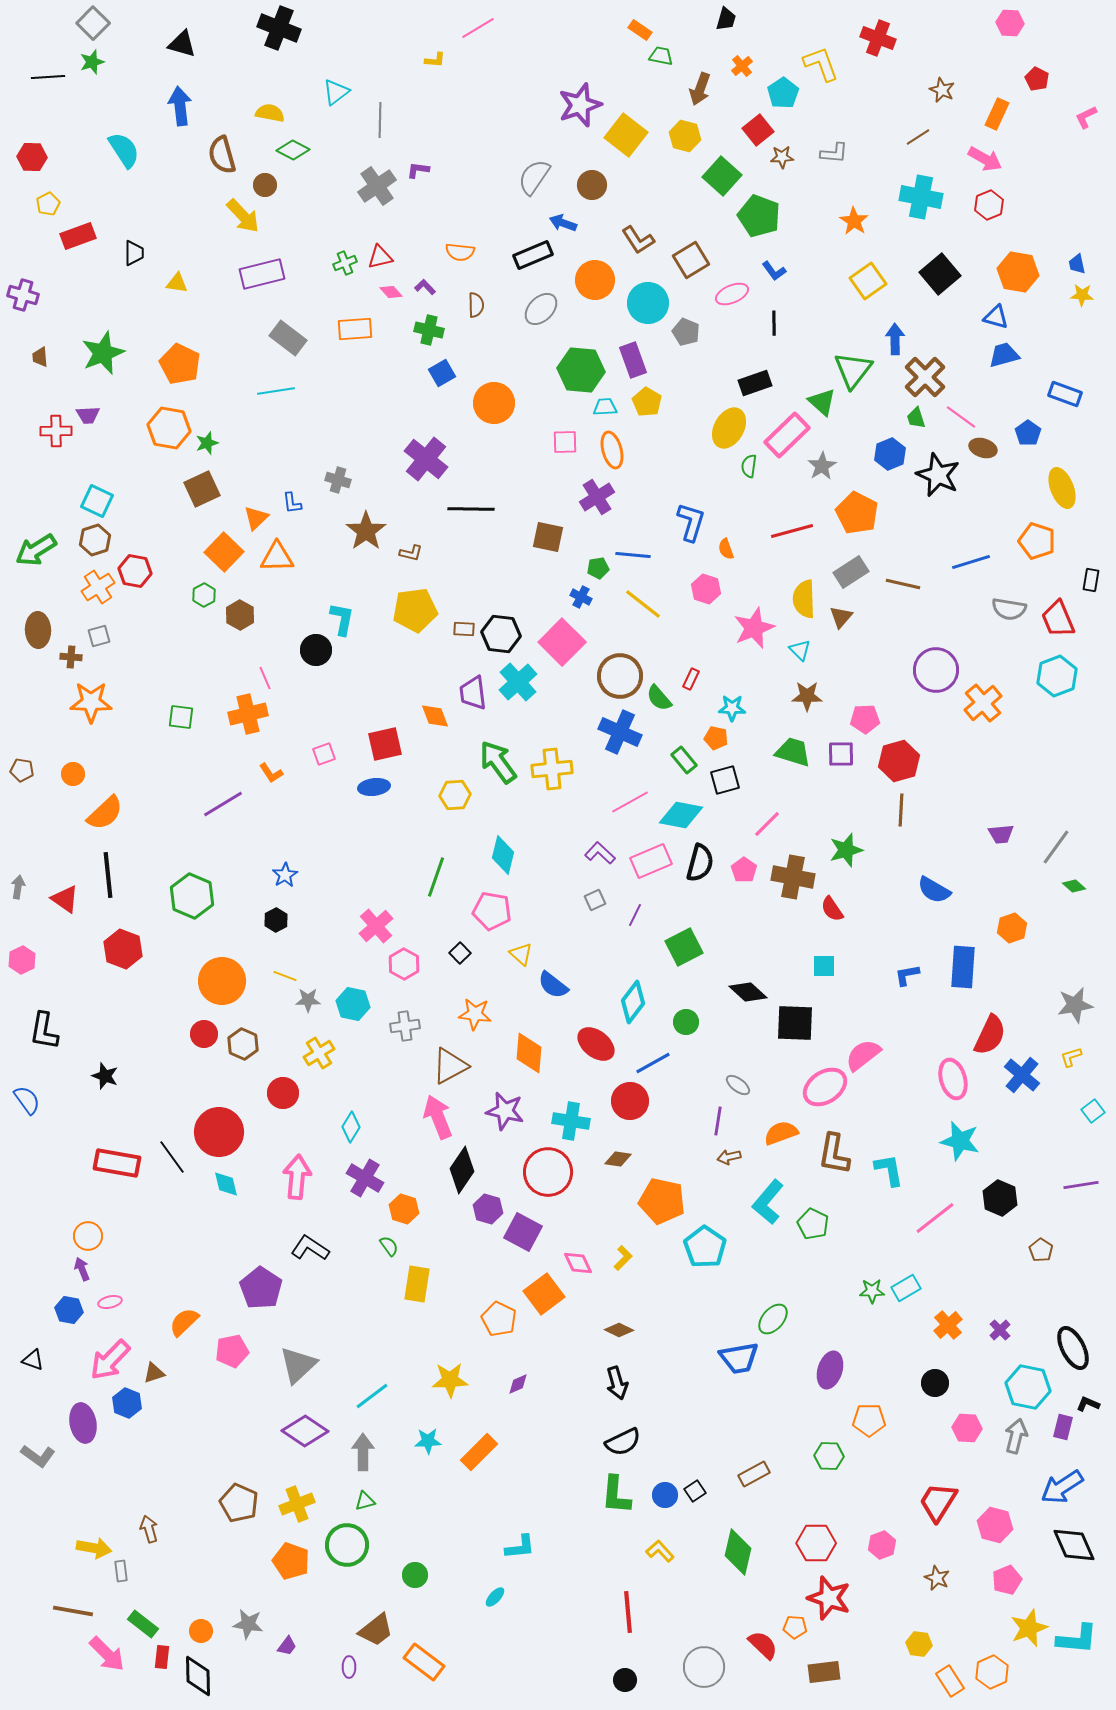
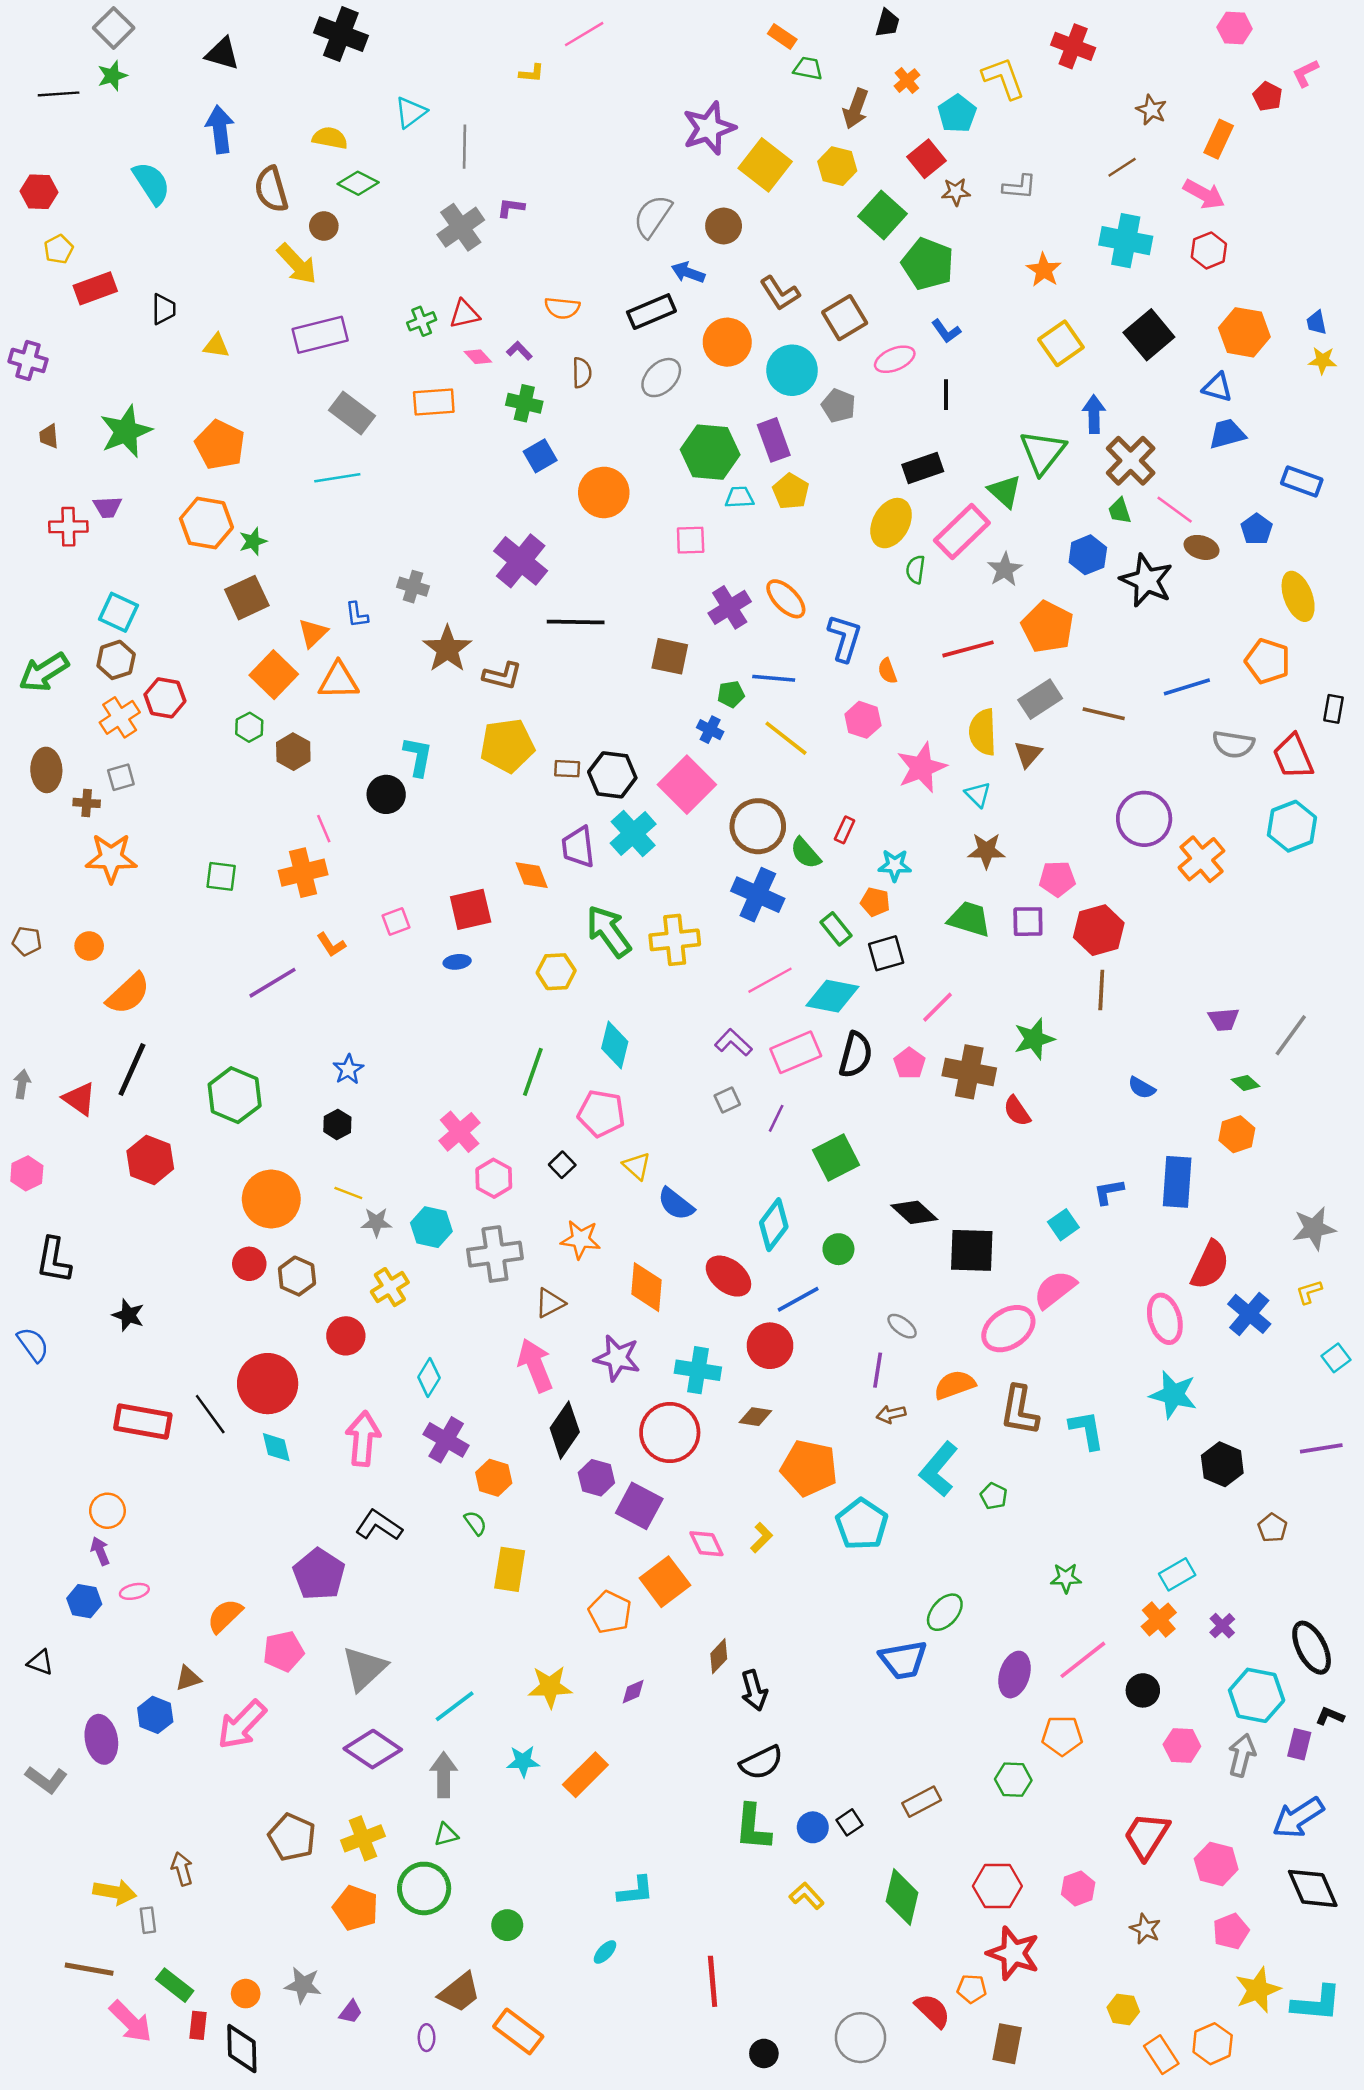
pink L-shape: (1086, 117) -> (1305, 73), moved
orange ellipse: (612, 450) -> (786, 599), moved, turned -30
brown L-shape: (411, 553) -> (502, 676), size x1.4
blue ellipse: (374, 787) -> (457, 962), size x0.7
black line: (108, 875) -> (132, 1069), turned 30
green diamond: (1074, 886) -> (1246, 1083), moved
blue semicircle: (934, 890) -> (1142, 1088), size x0.7
cyan square: (824, 966) -> (1063, 1225), moved, turned -35
gray cross: (405, 1026) -> (495, 1254), size x1.5
brown triangle: (450, 1066) -> (550, 1303), size x0.7
pink line: (935, 1218) -> (1083, 1660), moved
green pentagon: (813, 1224) -> (994, 1496), size x0.7
cyan rectangle: (906, 1288) -> (1177, 1574), moved
brown diamond: (619, 1330) -> (719, 1656), moved, turned -72
pink arrow: (110, 1360) -> (242, 1725), moved
red line: (628, 1612) -> (713, 1981), moved
brown rectangle: (824, 1672) -> (1007, 2044), turned -72

